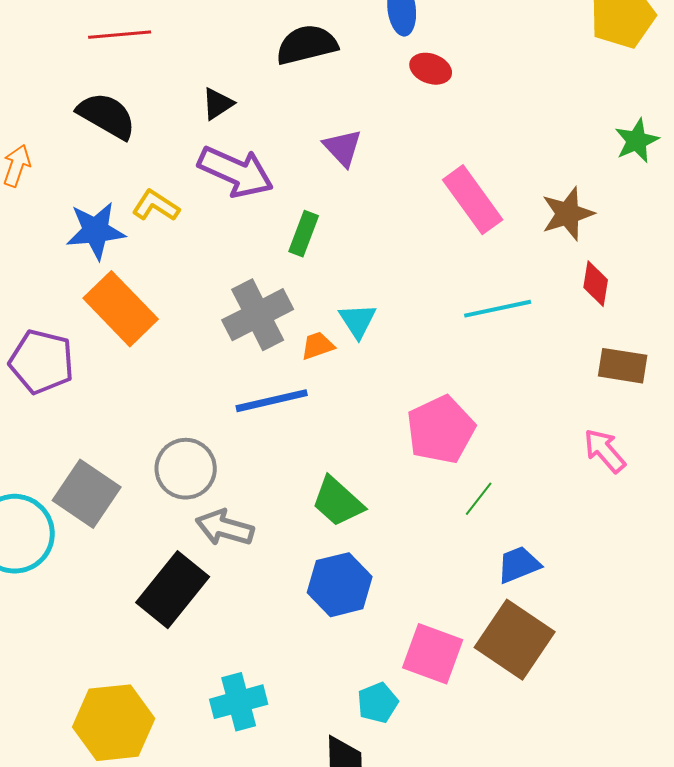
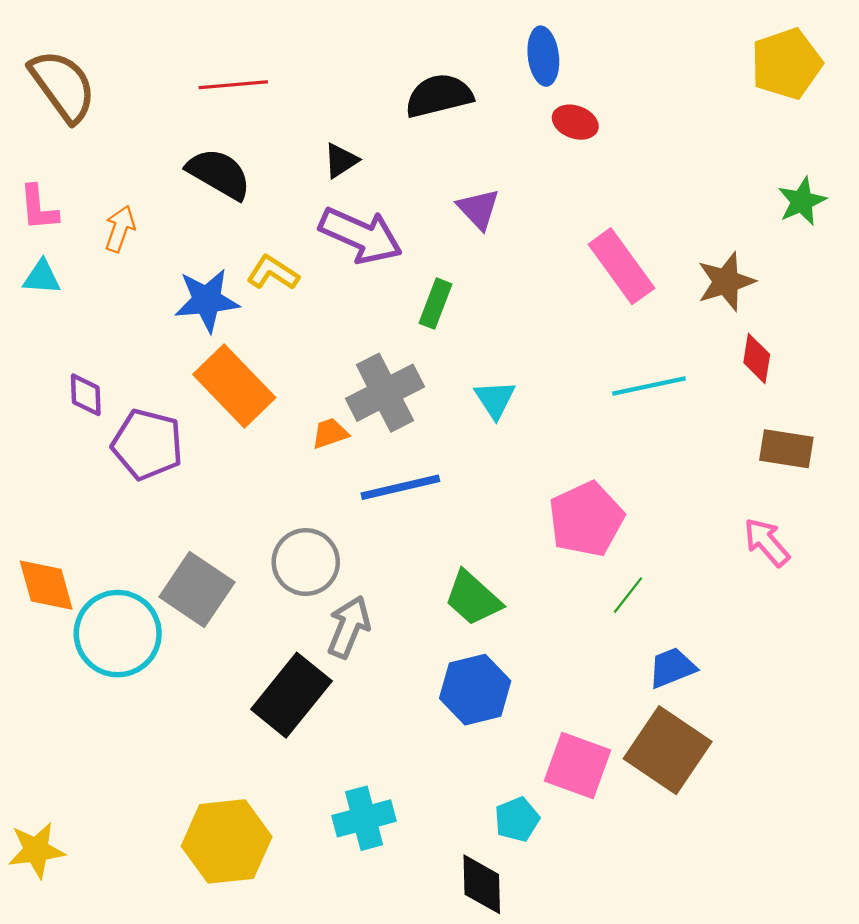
orange trapezoid: (318, 346) -> (330, 433), moved
gray arrow: (225, 528) -> (349, 627), turned 96

